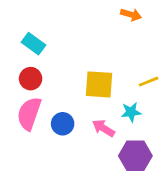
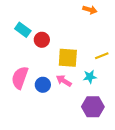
red circle: (31, 79) -> (42, 40), moved
pink arrow: (103, 128) -> (64, 81), moved

